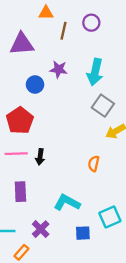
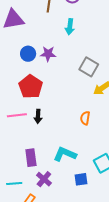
purple star: (59, 69) -> (48, 54), moved
cyan arrow: (95, 72) -> (70, 27), moved, size x0.7
red pentagon: (20, 121) -> (31, 87), moved
purple rectangle: (20, 192) -> (31, 158), moved

